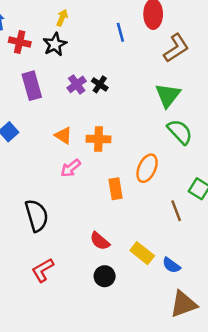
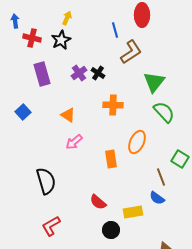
brown L-shape: (176, 48) -> (131, 52), moved
orange cross: (99, 139) -> (113, 105), moved
yellow rectangle: (142, 253) -> (133, 212), turned -48
blue semicircle: (171, 265) -> (157, 198), moved
black circle: (105, 276) -> (111, 230), moved

